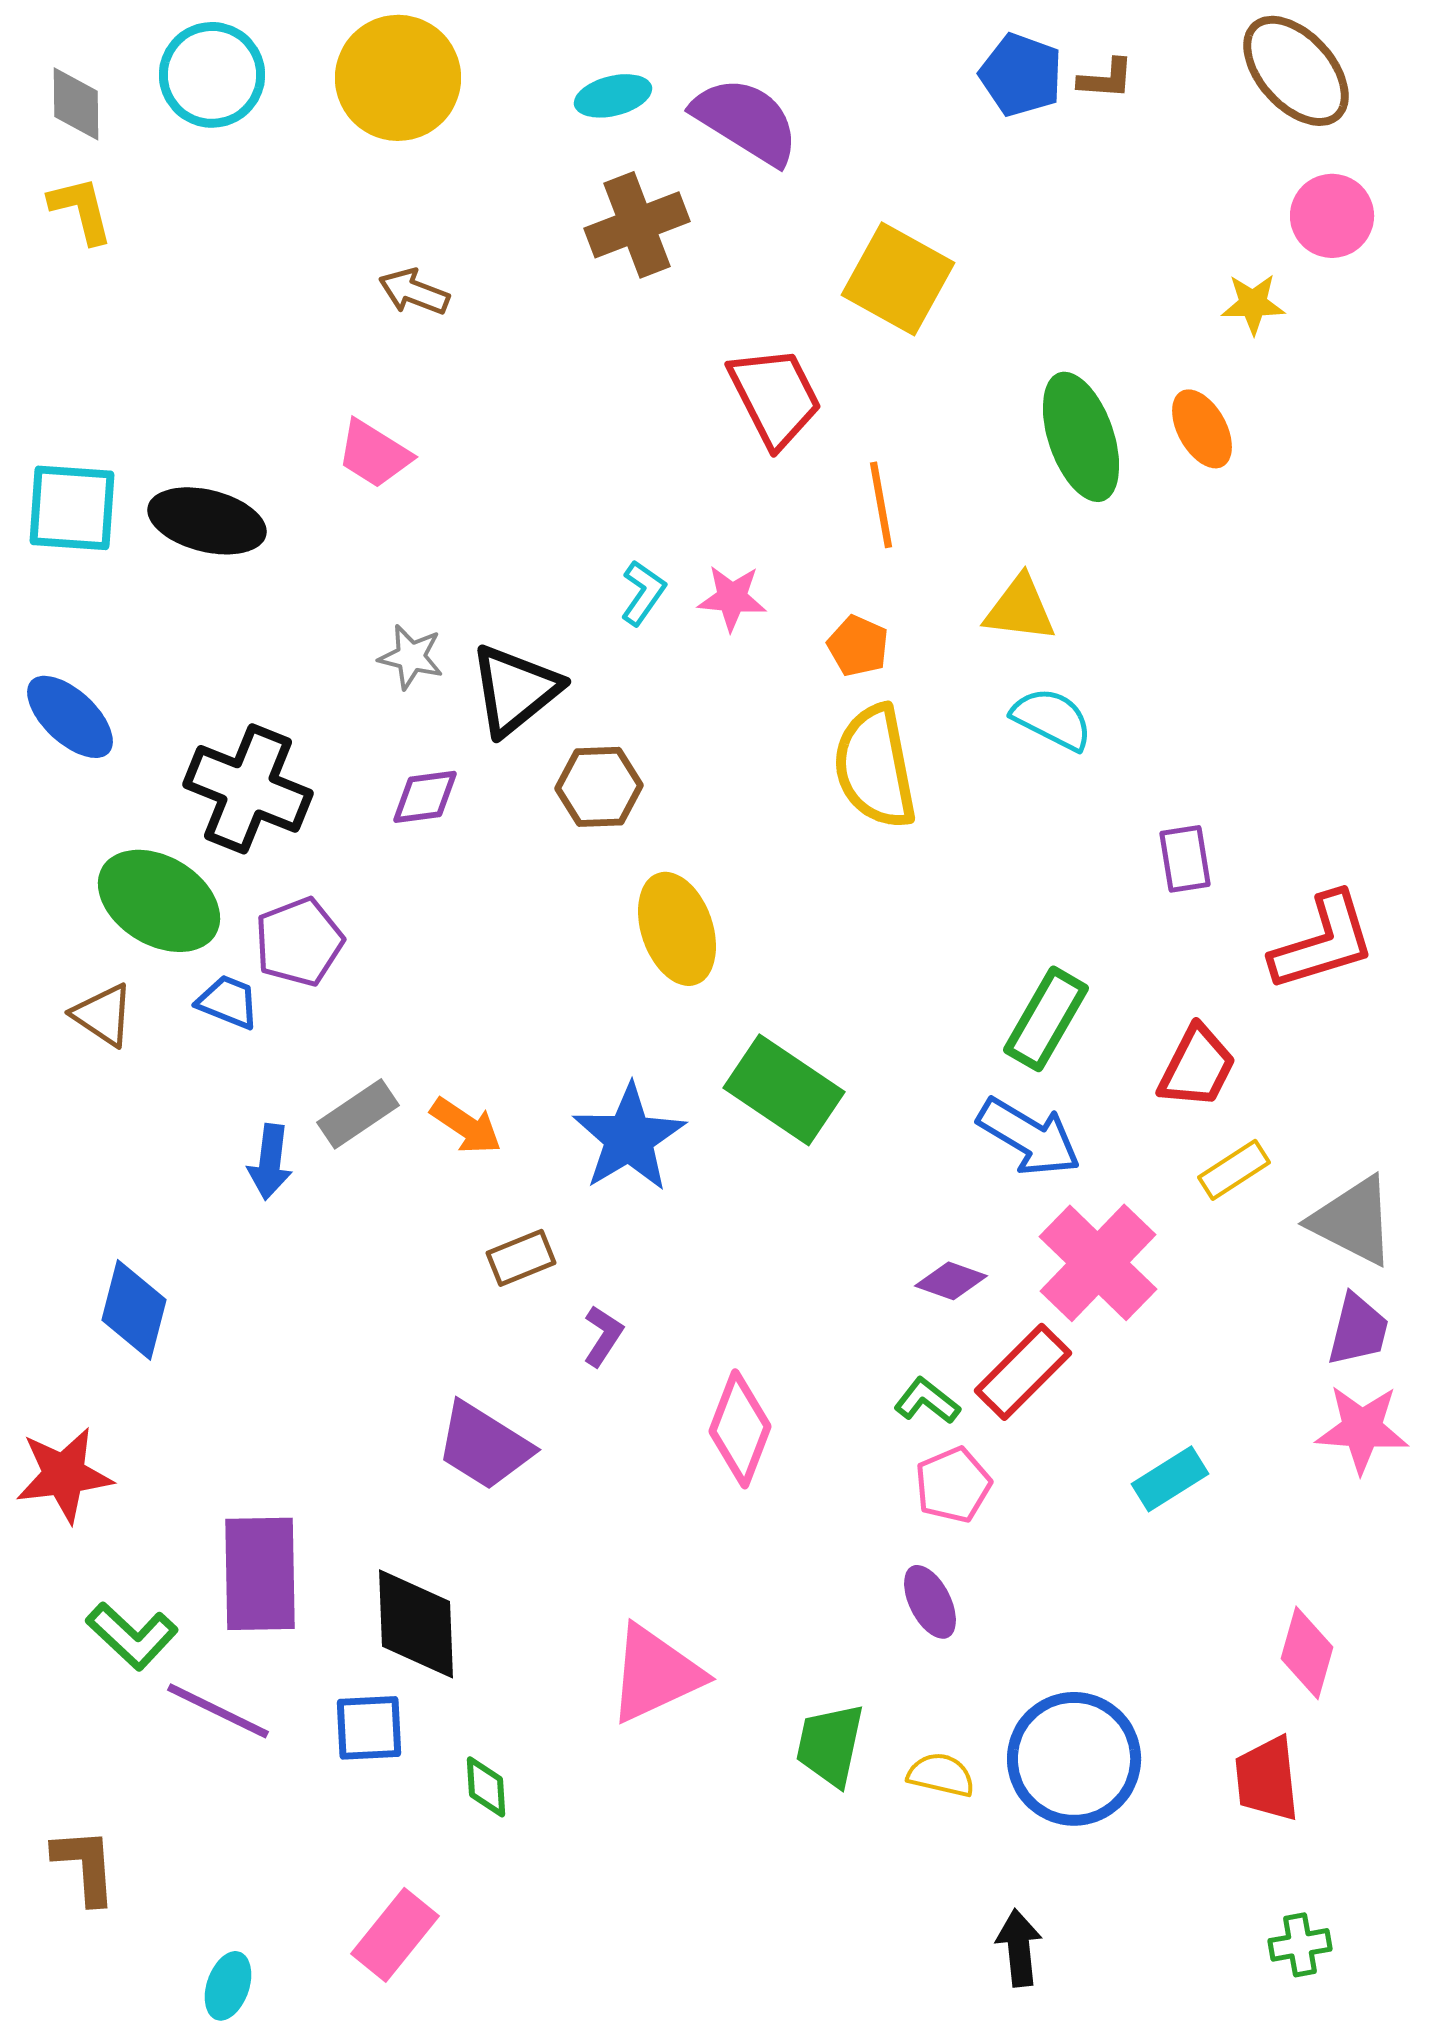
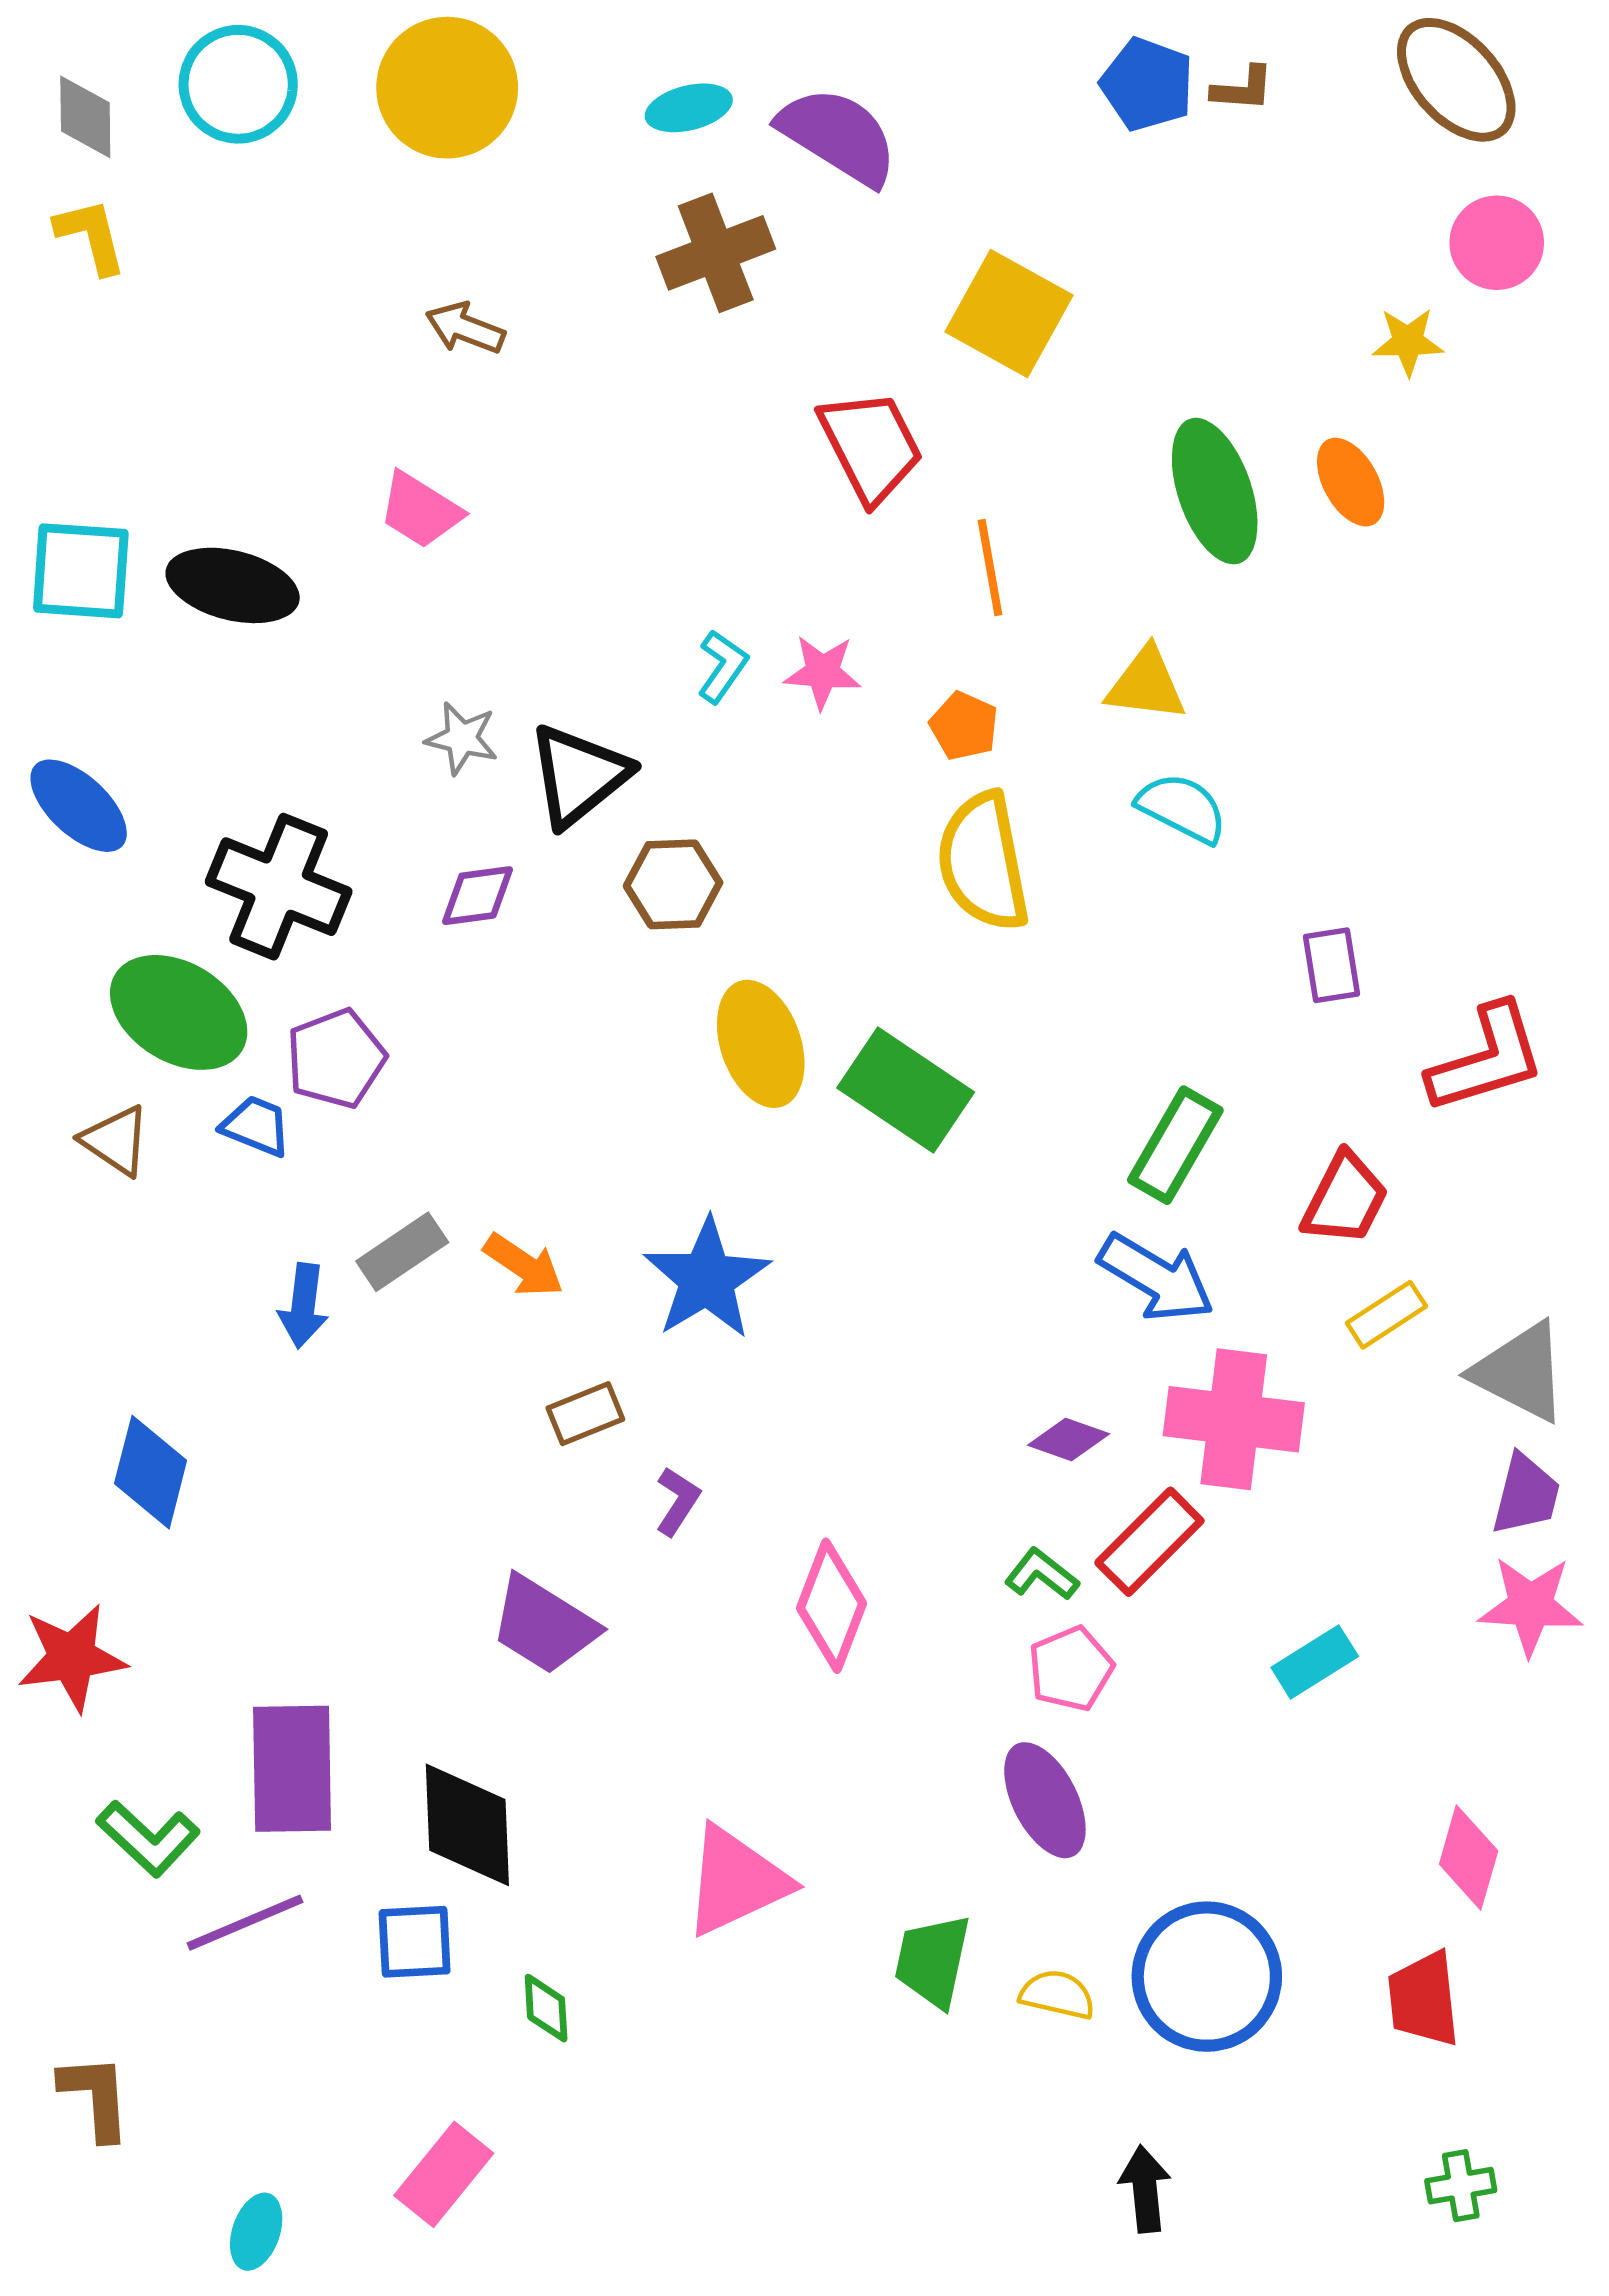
green rectangle: (784, 1090) -> (906, 1090), moved
pink cross: (1098, 1263) -> (1234, 1419), turned -37
purple ellipse: (930, 1602) -> (1045, 1800), size x1.4
purple line: (218, 1711) -> (245, 1923), turned -49

